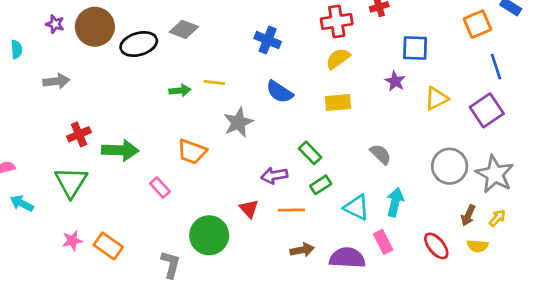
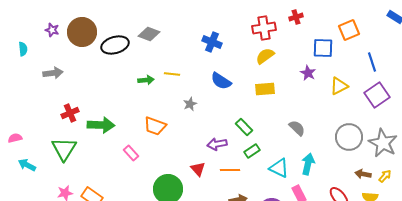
orange square: (477, 24) -> (349, 30), moved
blue line: (496, 67) -> (372, 62), moved
gray star: (238, 122) -> (190, 104), size x0.6
brown arrow: (468, 215) -> (363, 174), turned 77

